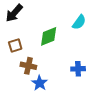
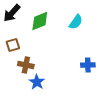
green diamond: (49, 36) -> (40, 21), moved
blue cross: (78, 69) -> (88, 65), moved

